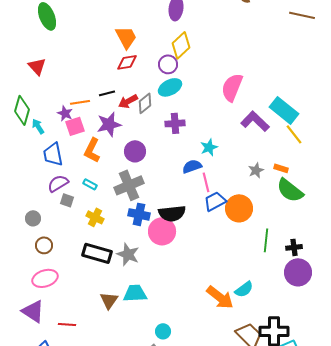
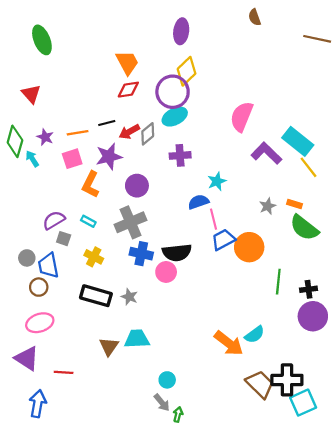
purple circle: (168, 64) -> (173, 92), size x1.6
purple star: (65, 113) -> (45, 137), moved
blue trapezoid: (53, 154) -> (48, 266), moved
pink circle: (162, 231) -> (166, 272), size x0.7
gray star: (128, 254) -> (129, 297), size x0.7

